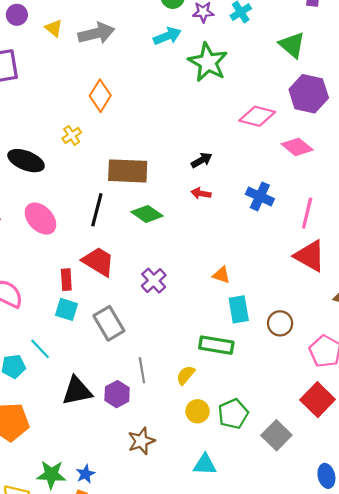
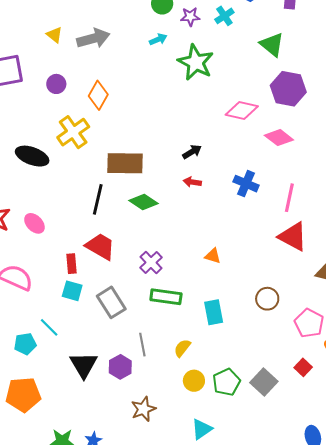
purple circle: (17, 15) -> (56, 84), moved
cyan arrow: (167, 36) -> (158, 39), size x0.7
yellow cross: (72, 135) -> (73, 132), size x1.8
pink ellipse: (40, 219) -> (34, 223), moved, size x0.7
cyan rectangle: (239, 309) -> (214, 312), moved
green rectangle: (216, 345) -> (166, 297), moved
black triangle: (77, 391) -> (84, 365), turned -48
red square: (318, 400) -> (303, 367), size x0.6
gray square: (276, 435) -> (264, 382), moved
cyan triangle: (205, 465) -> (202, 429), turned -35

